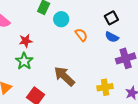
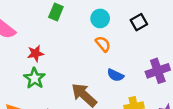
cyan circle: (61, 19) -> (100, 18), moved
blue semicircle: (112, 37) -> (115, 75), moved

